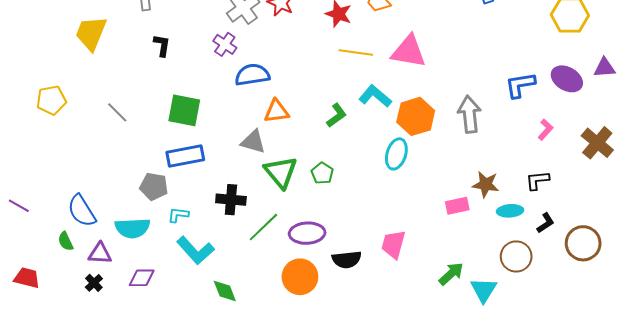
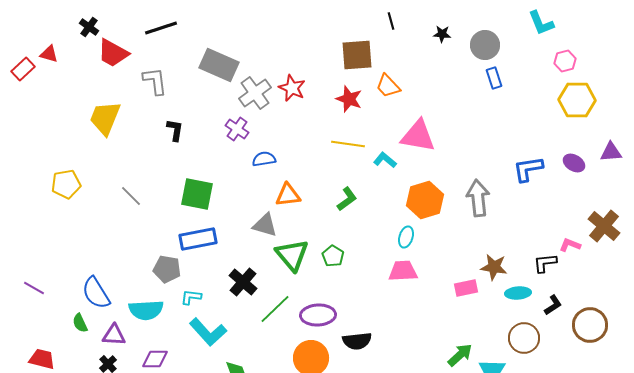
yellow line: (356, 52) -> (348, 144), moved
blue semicircle: (252, 75) -> (264, 159), size x0.7
purple ellipse: (567, 79) -> (574, 163), size x0.7
cyan L-shape: (375, 96) -> (385, 160), moved, size x0.7
pink L-shape: (546, 130) -> (570, 245), moved, turned -110
cyan ellipse: (396, 154) -> (406, 237), size x0.7
black cross: (231, 200) -> (243, 282), turned 36
pink trapezoid: (393, 244) -> (403, 271), moved, turned 72

